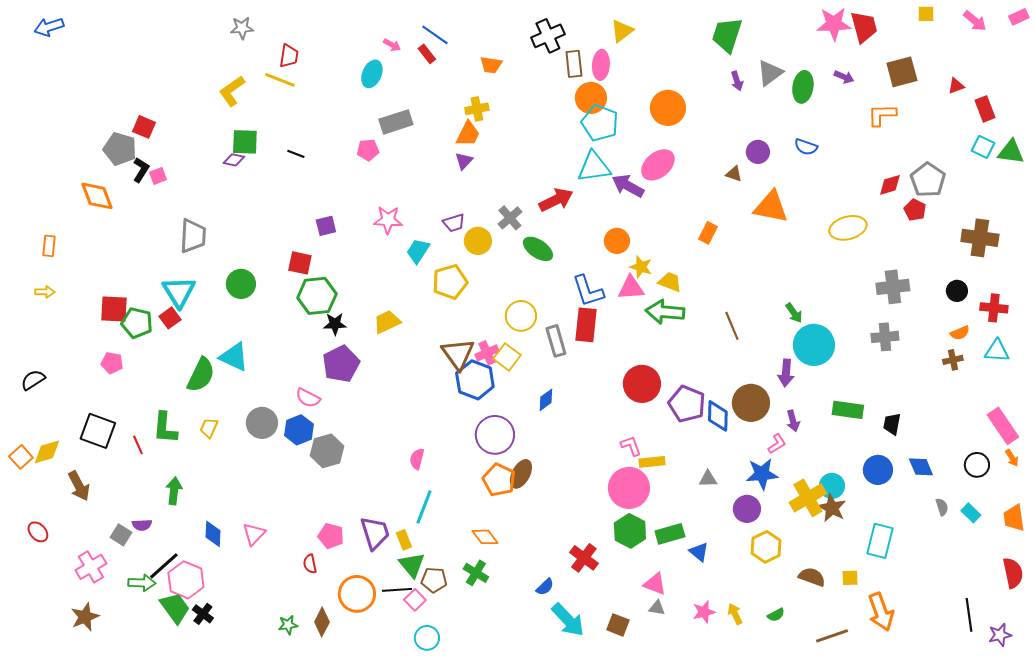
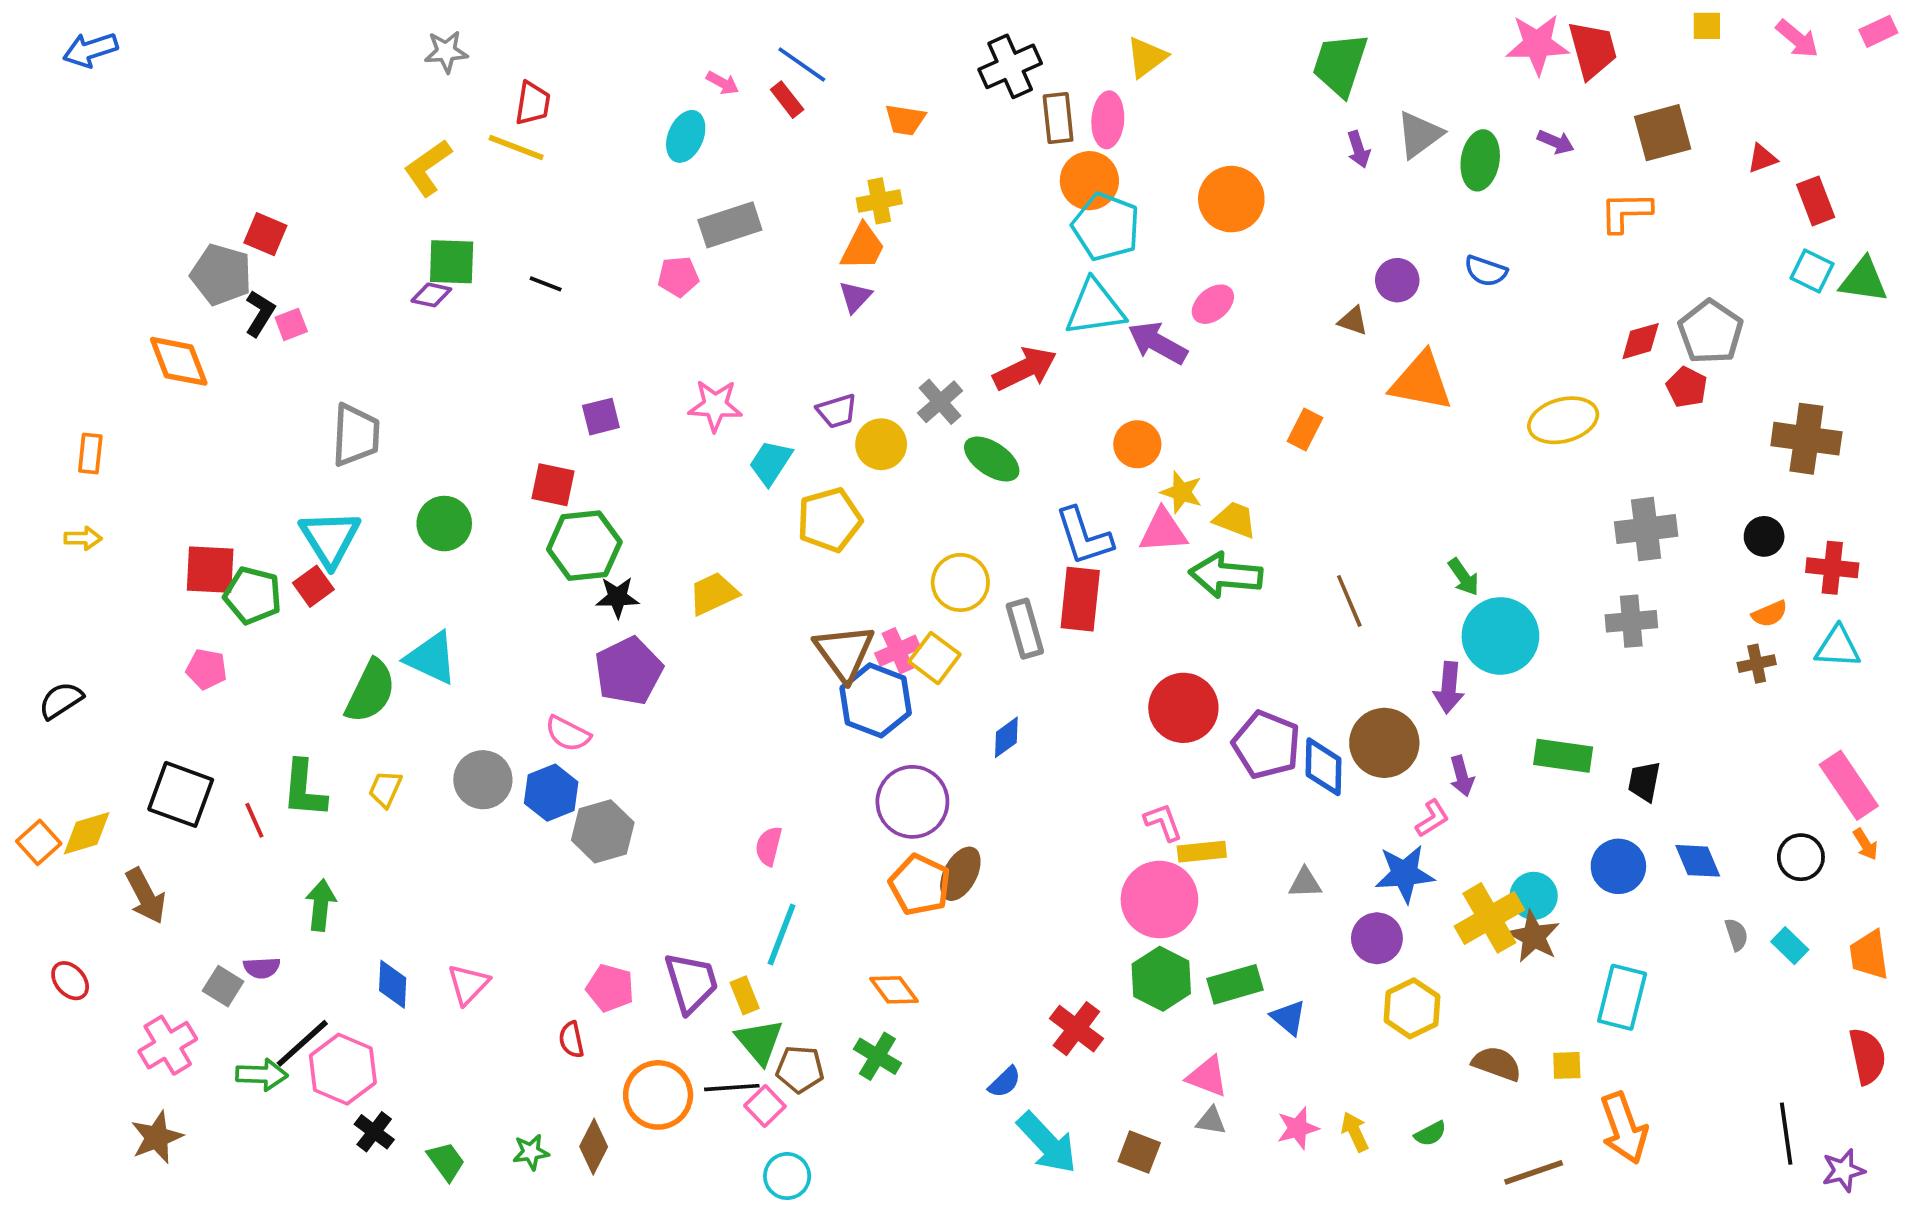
pink ellipse: (658, 165) -> (1213, 304), size x0.7
green trapezoid: (175, 608) -> (446, 1161), moved, size x0.7

